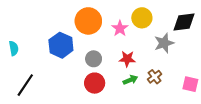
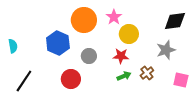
yellow circle: (142, 18) -> (129, 34), moved
pink star: (120, 28) -> (114, 17), moved
gray star: (164, 43) -> (166, 50), moved
red circle: (95, 83) -> (71, 79), moved

